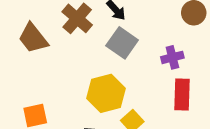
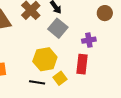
red rectangle: (182, 95) -> (82, 64), moved

